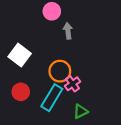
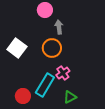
orange circle: (60, 71) -> (52, 48), moved
red circle: (21, 92) -> (23, 96), moved

